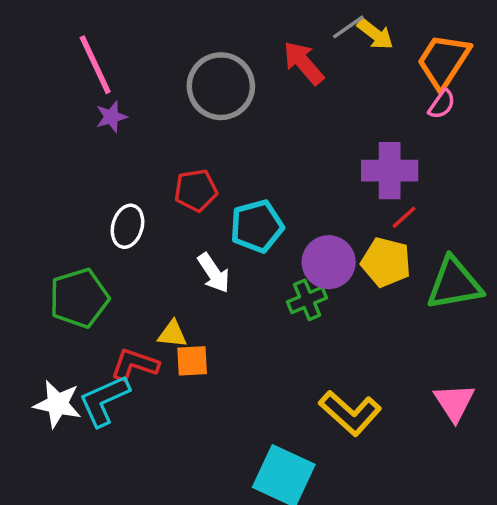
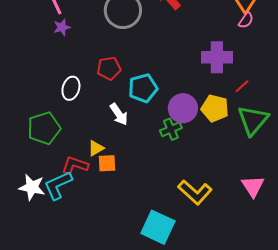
red line: (404, 217) -> (242, 86), moved
green triangle: (454, 284) -> (253, 120), turned -40
yellow triangle: (172, 334) -> (96, 148), turned -36

